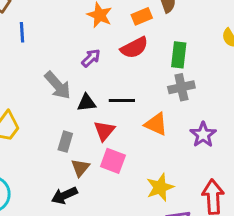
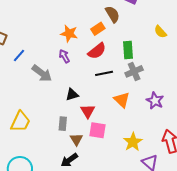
blue line: (22, 32) -> (19, 55), turned 56
purple arrow: (91, 58) -> (64, 56), moved, turned -64
gray arrow: (58, 85) -> (42, 73), moved
black line: (122, 100) -> (104, 73), moved
orange triangle: (156, 124) -> (122, 100), turned 30

